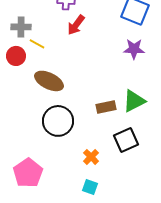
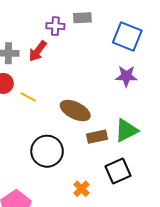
red arrow: (76, 25) -> (38, 51), moved
yellow line: (37, 44) -> (28, 97), moved
brown ellipse: (49, 81) -> (75, 111), moved

